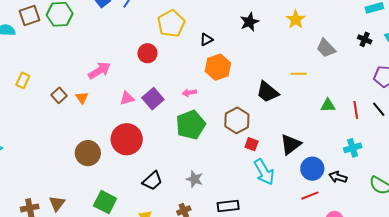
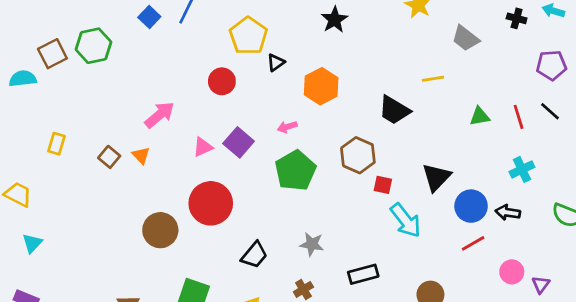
black star: (249, 22) -> (334, 20), moved
black triangle: (206, 40) -> (276, 63), moved

